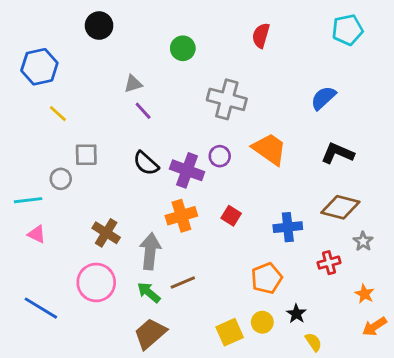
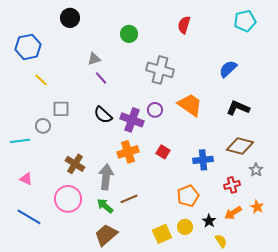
pink triangle: (37, 234) -> (26, 179), moved
orange arrow: (374, 326) -> (233, 213), moved

